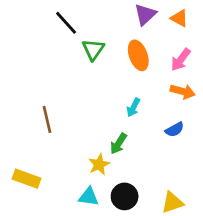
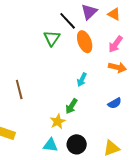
black line: (66, 23) -> (68, 21), moved
blue semicircle: (175, 130) -> (115, 103), moved

